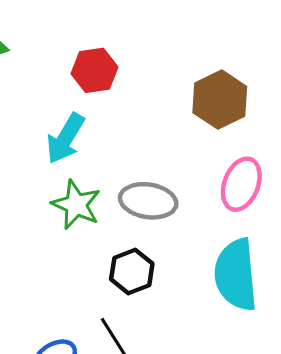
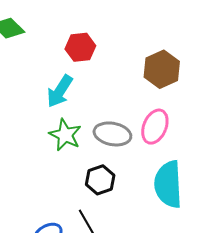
pink ellipse: (241, 184) -> (155, 127), moved

